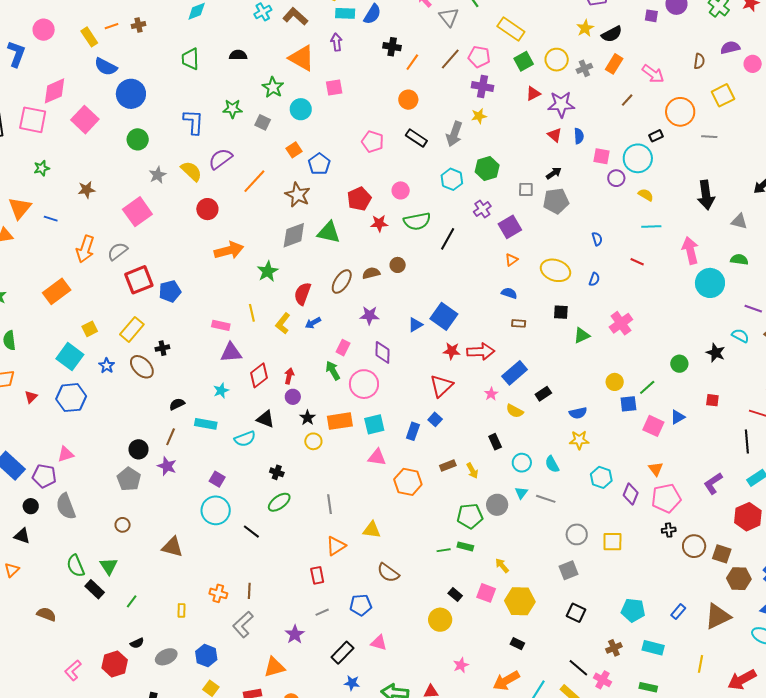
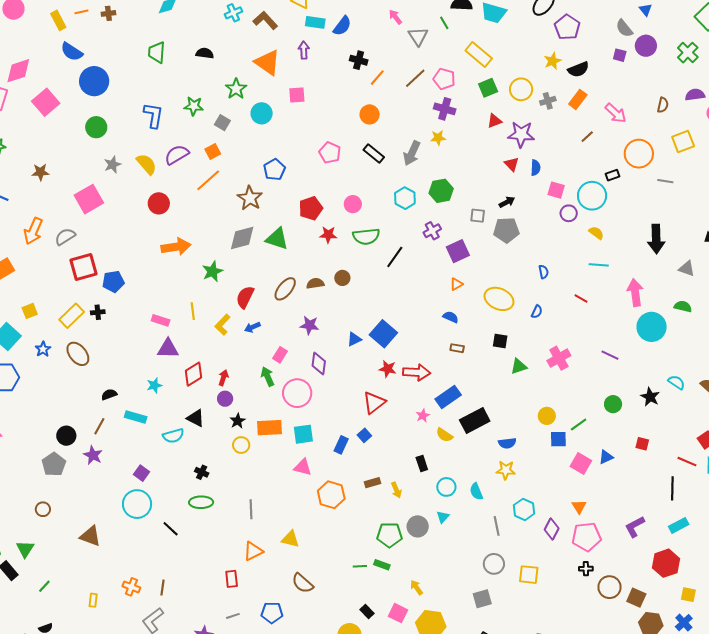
orange square: (294, 150) -> (213, 151), moved
purple line: (753, 309) -> (610, 355), moved
black cross: (162, 348) -> (98, 312), moved
black rectangle: (543, 394) -> (475, 421), size x1.8
gray line: (546, 499) -> (497, 526), moved, turned 54
green ellipse: (279, 502) -> (201, 502), turned 30

